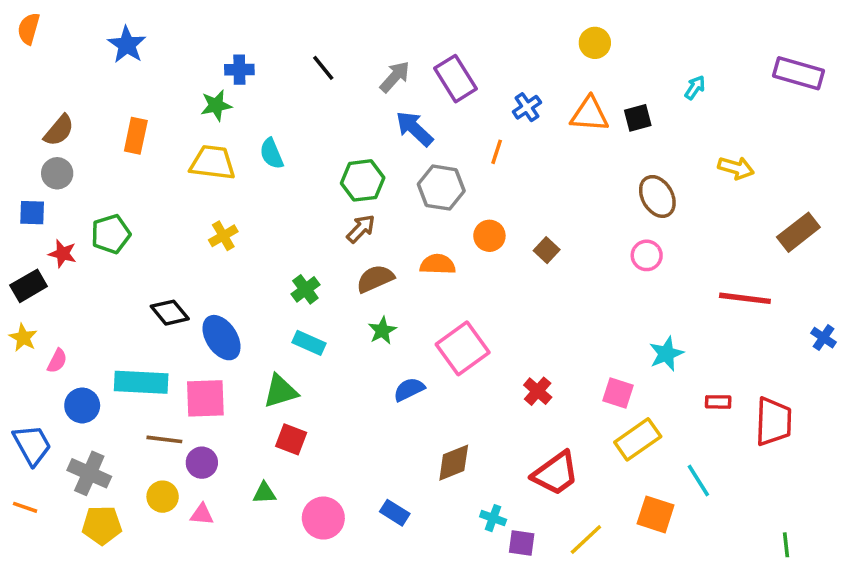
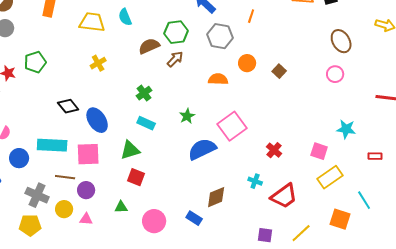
brown semicircle: (375, 279) -> (149, 46), moved
cyan star: (666, 354) -> (346, 129), turned 30
blue semicircle: (409, 389) -> (202, 149), size x1.6
brown diamond: (454, 463) -> (216, 197), moved
gray cross: (89, 473) -> (37, 195), moved
cyan cross: (493, 518) -> (255, 181), moved

